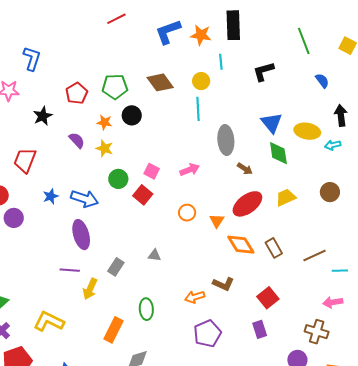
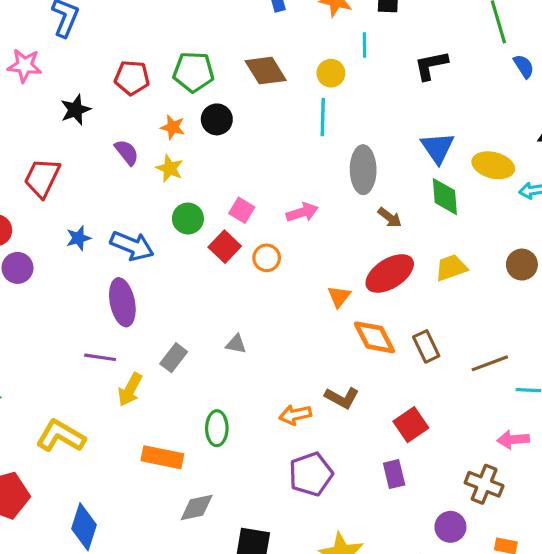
blue semicircle: (322, 81) -> (524, 66), moved
red pentagon: (77, 93) -> (132, 78), turned 30
orange circle: (187, 213) -> (267, 258), moved
orange rectangle: (113, 330) -> (162, 457), turned 70

